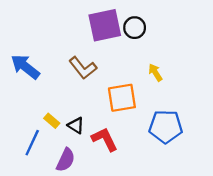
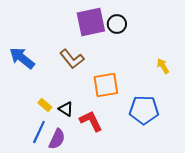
yellow arrow: (155, 72) -> (163, 66), moved
blue line: (32, 143) -> (39, 132), moved

